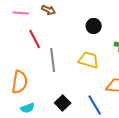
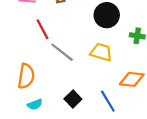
black circle: (94, 26) -> (107, 15), size x1.5
gray line: (53, 60) -> (62, 52), turned -45

